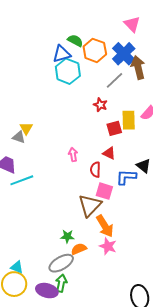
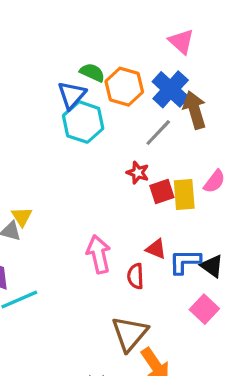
blue triangle: (62, 54) -> (72, 95), turned -30
red square: (114, 128) -> (162, 191), moved
pink arrow: (73, 155) -> (99, 254), size x1.6
blue L-shape: (126, 177) -> (185, 261), moved
pink square: (104, 191) -> (204, 309), moved, turned 30

